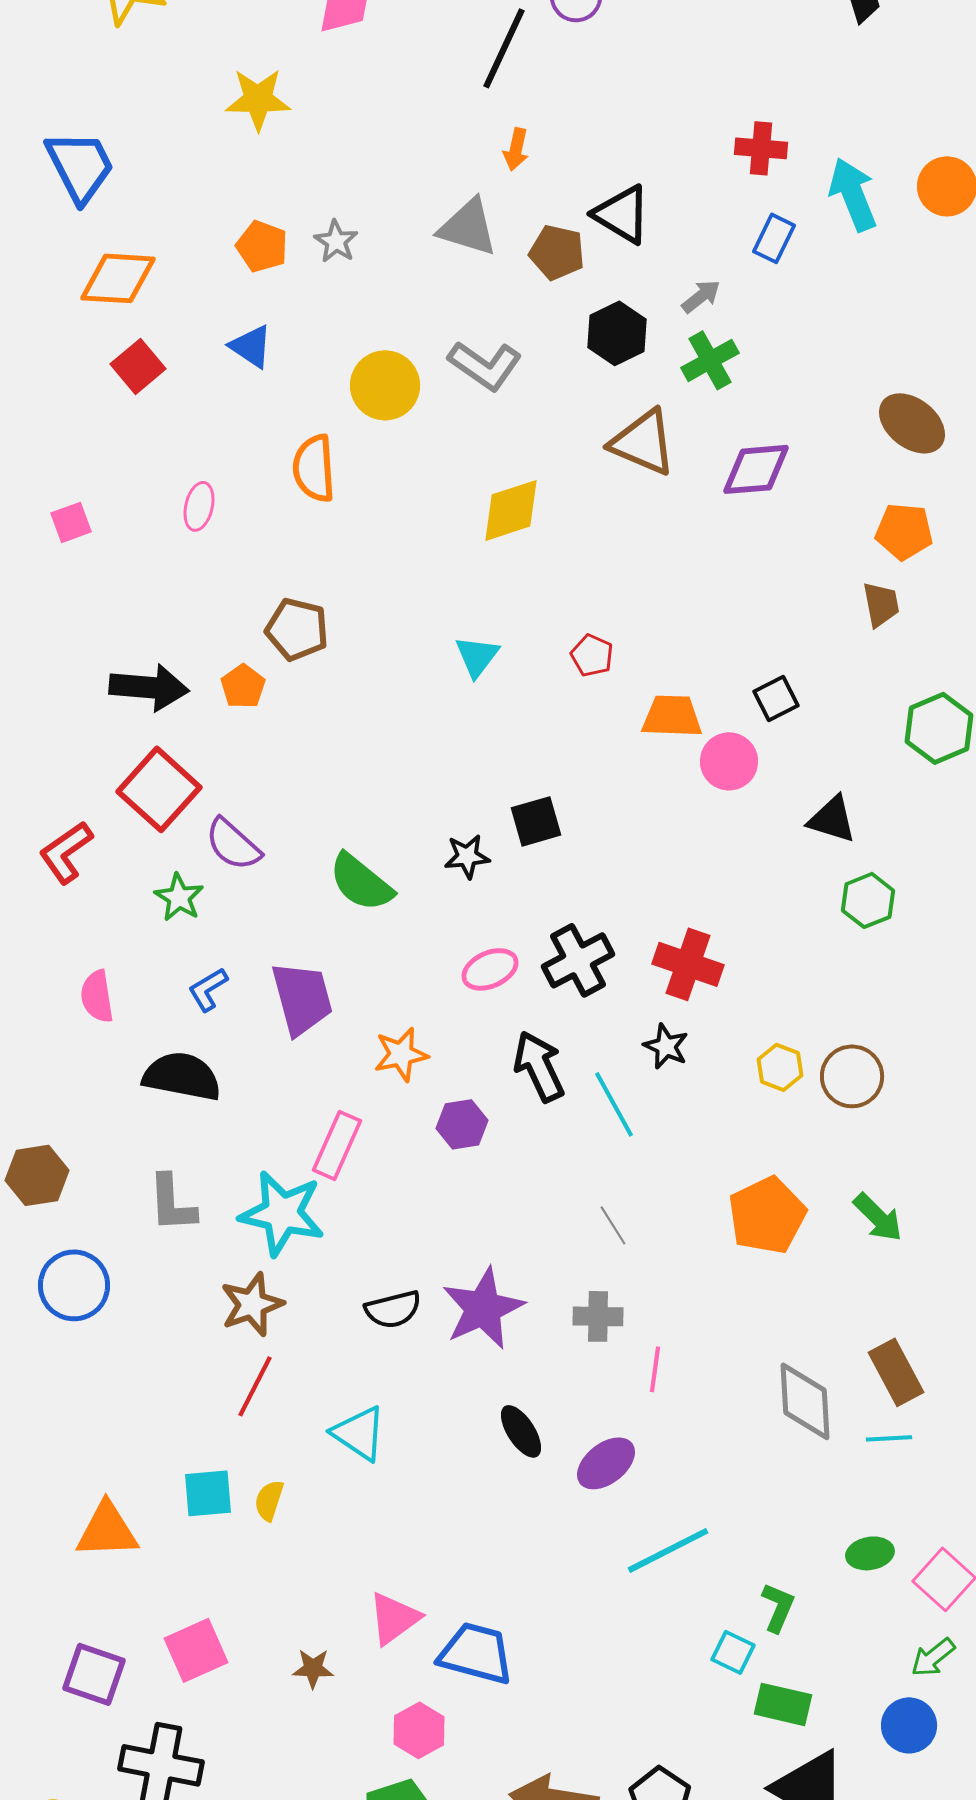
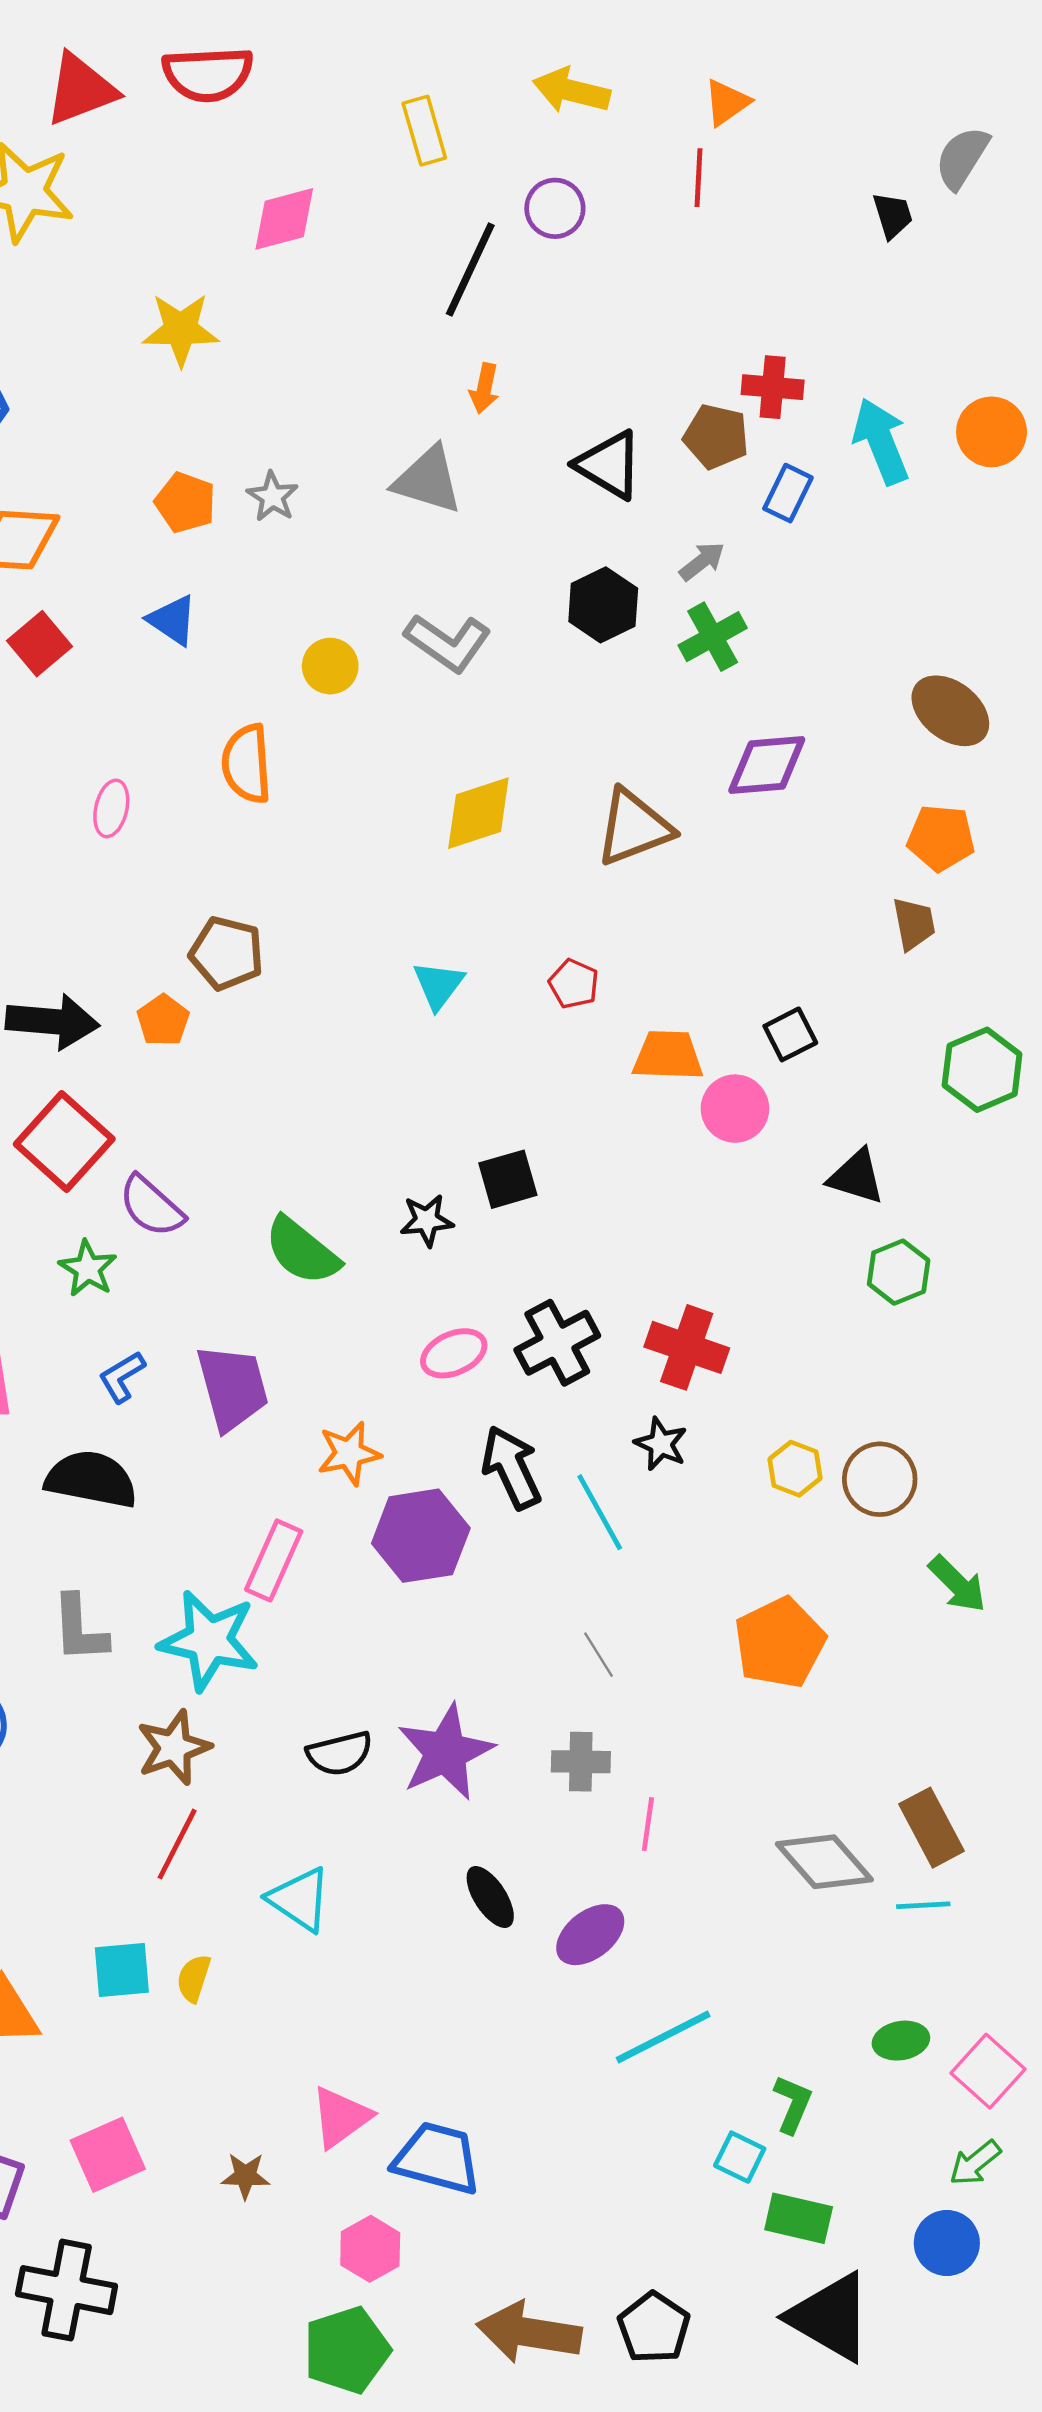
brown pentagon: (557, 252) -> (716, 437), moved
yellow circle: (385, 385) -> (330, 666), size x0.7
brown triangle: (643, 442) -> (634, 827), moved, turned -44
purple hexagon: (462, 1124) -> (421, 1536), size x1.6
green arrow: (878, 1217) -> (957, 1584), moved
gray diamond: (805, 1401) -> (824, 1862), turned -38

